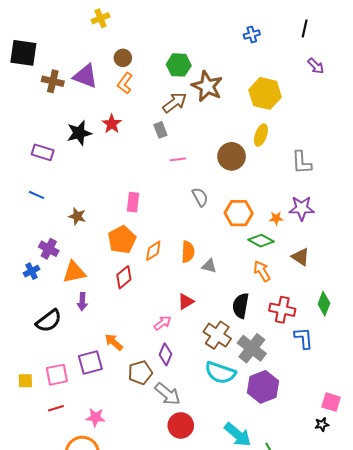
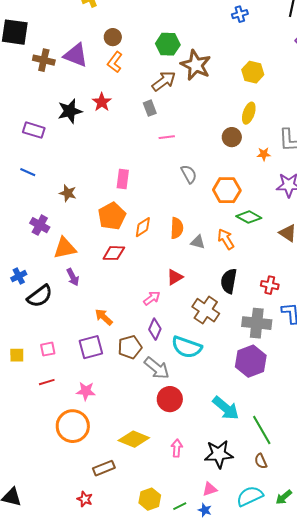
yellow hexagon: (265, 93) -> (253, 72), size x0.7
brown circle: (232, 156) -> (232, 137), moved, size x0.7
orange star: (276, 218) -> (264, 154), moved
blue cross: (31, 271) -> (19, 276), moved
orange arrow: (262, 271) -> (226, 239), moved
red diamond: (124, 277) -> (114, 253), turned 40
purple arrow: (82, 302) -> (73, 277), turned -30
red cross: (282, 310) -> (270, 285), size x0.7
gray cross: (252, 348) -> (257, 323), moved, turned -32
purple square: (90, 362) -> (91, 347), moved
cyan semicircle: (220, 373) -> (187, 347), moved
pink square: (57, 375) -> (48, 349), size x0.7

